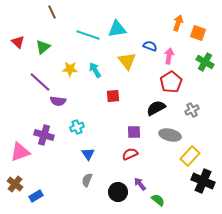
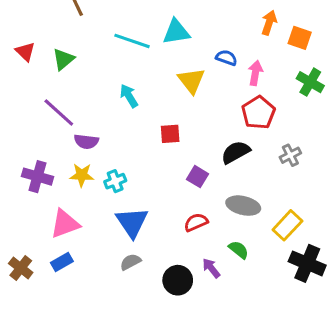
yellow star: (70, 69) -> (82, 175), moved
cyan arrow: (95, 70) -> (129, 96), moved
purple square: (134, 132) -> (197, 177), moved, turned 32
purple cross: (44, 135) -> (37, 177), moved
gray ellipse: (170, 135) -> (243, 206), moved
pink triangle: (20, 152) -> (65, 224), moved
blue triangle: (88, 154) -> (132, 222), size x1.6
gray semicircle: (87, 180) -> (130, 262), turned 40
blue rectangle: (36, 196) -> (62, 262), moved
green semicircle: (158, 200) -> (239, 250), moved

